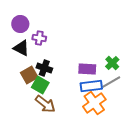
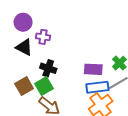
brown square: (29, 75) -> (24, 86), moved
green square: (40, 85) -> (44, 86), turned 30

